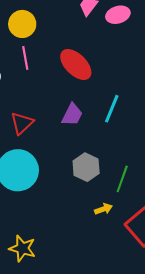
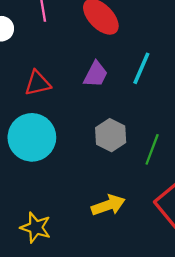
red triangle: (22, 123) -> (38, 83), turned 30
yellow arrow: (103, 209) -> (108, 205), moved, size x1.6

